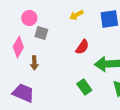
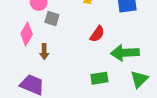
green rectangle: (84, 87) -> (99, 78), turned -63

